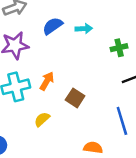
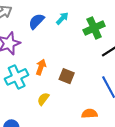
cyan arrow: (84, 29) -> (62, 18), turned -32
green cross: (119, 48) -> (94, 28), size x1.5

